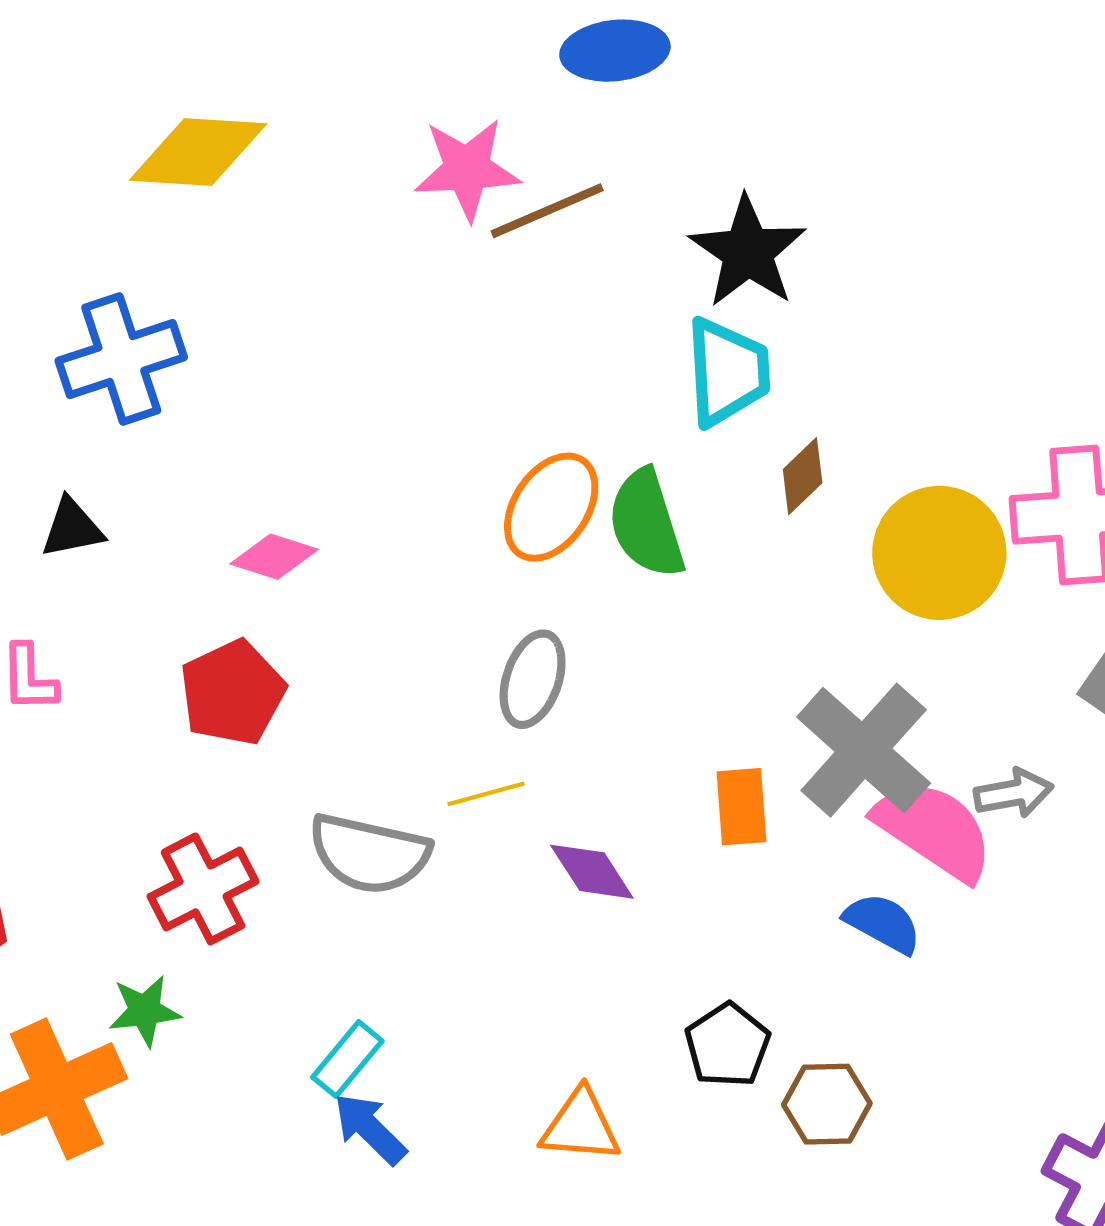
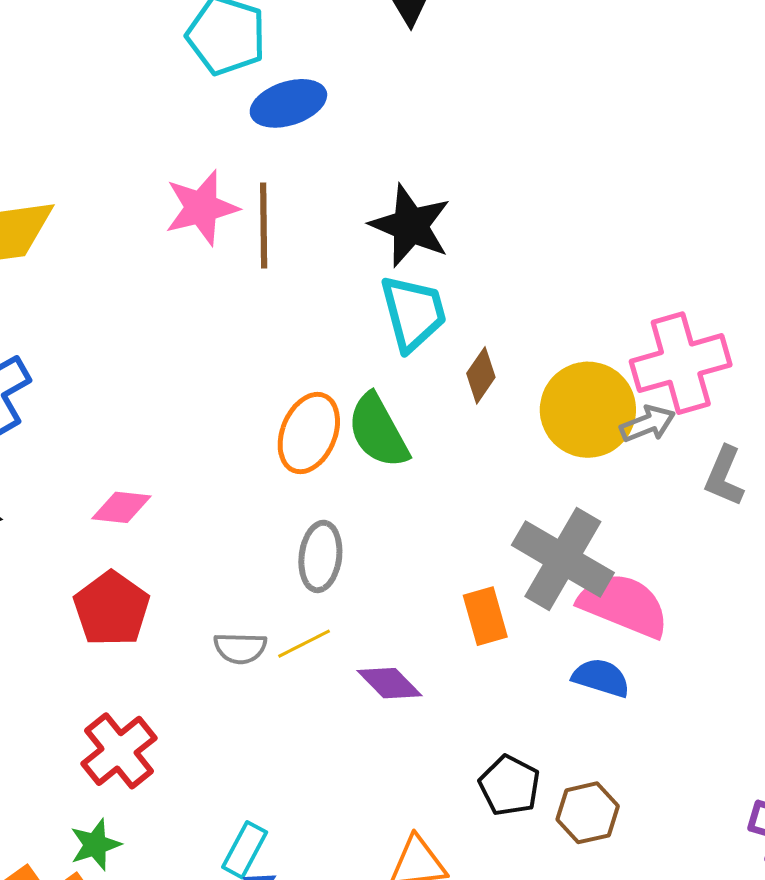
brown line: (547, 211) -> (264, 226), turned -56
gray arrow: (1014, 793) -> (648, 424), moved
gray semicircle: (369, 854) -> (240, 648), moved, size x0.6

